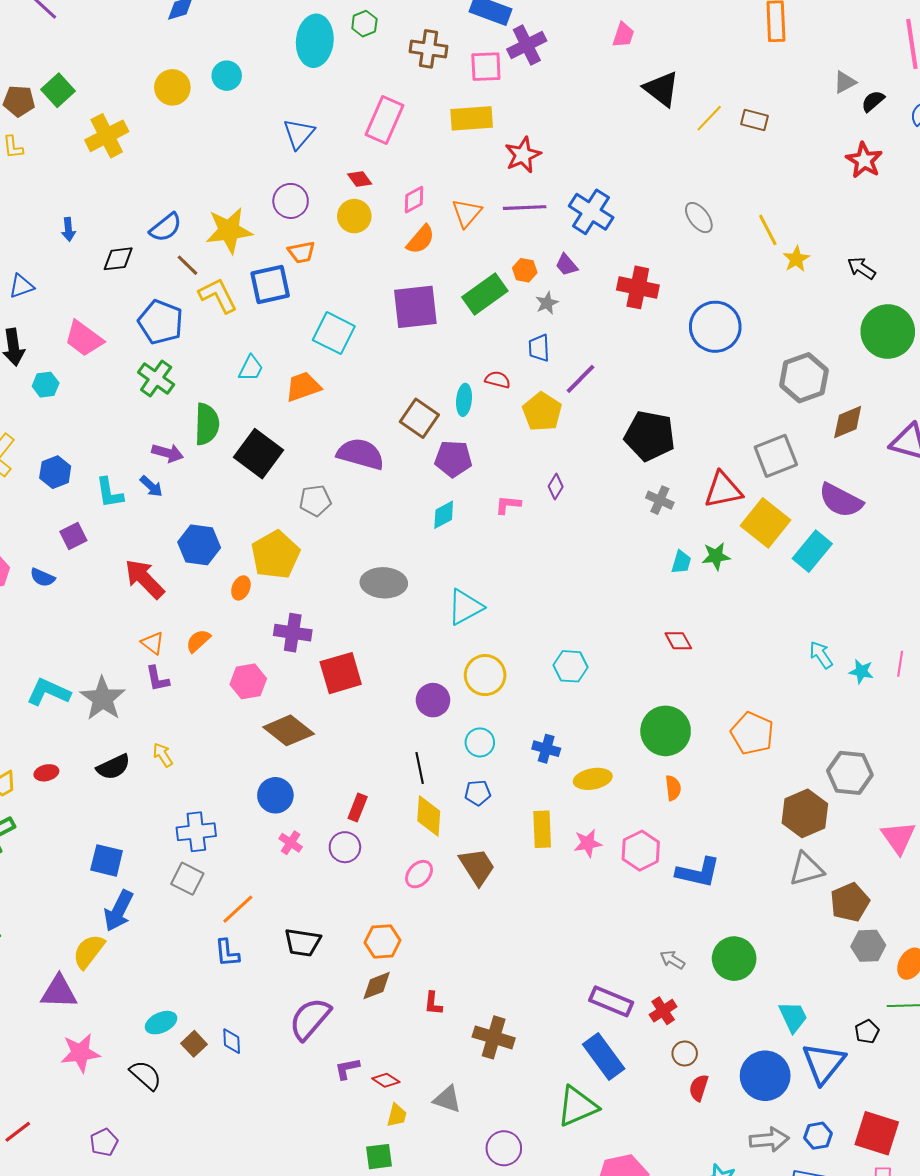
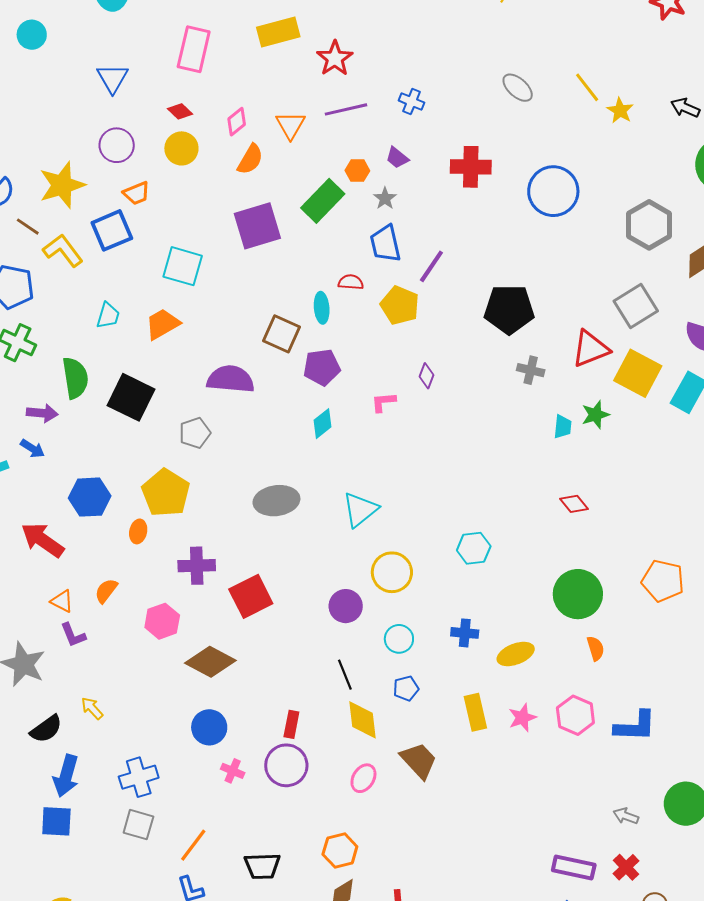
blue cross: (591, 212) -> (412, 102), size x0.6
blue trapezoid: (539, 348) -> (385, 244), size x1.4
purple circle: (345, 847) -> (286, 765), size x1.4
blue arrow: (119, 911) -> (66, 776), moved

